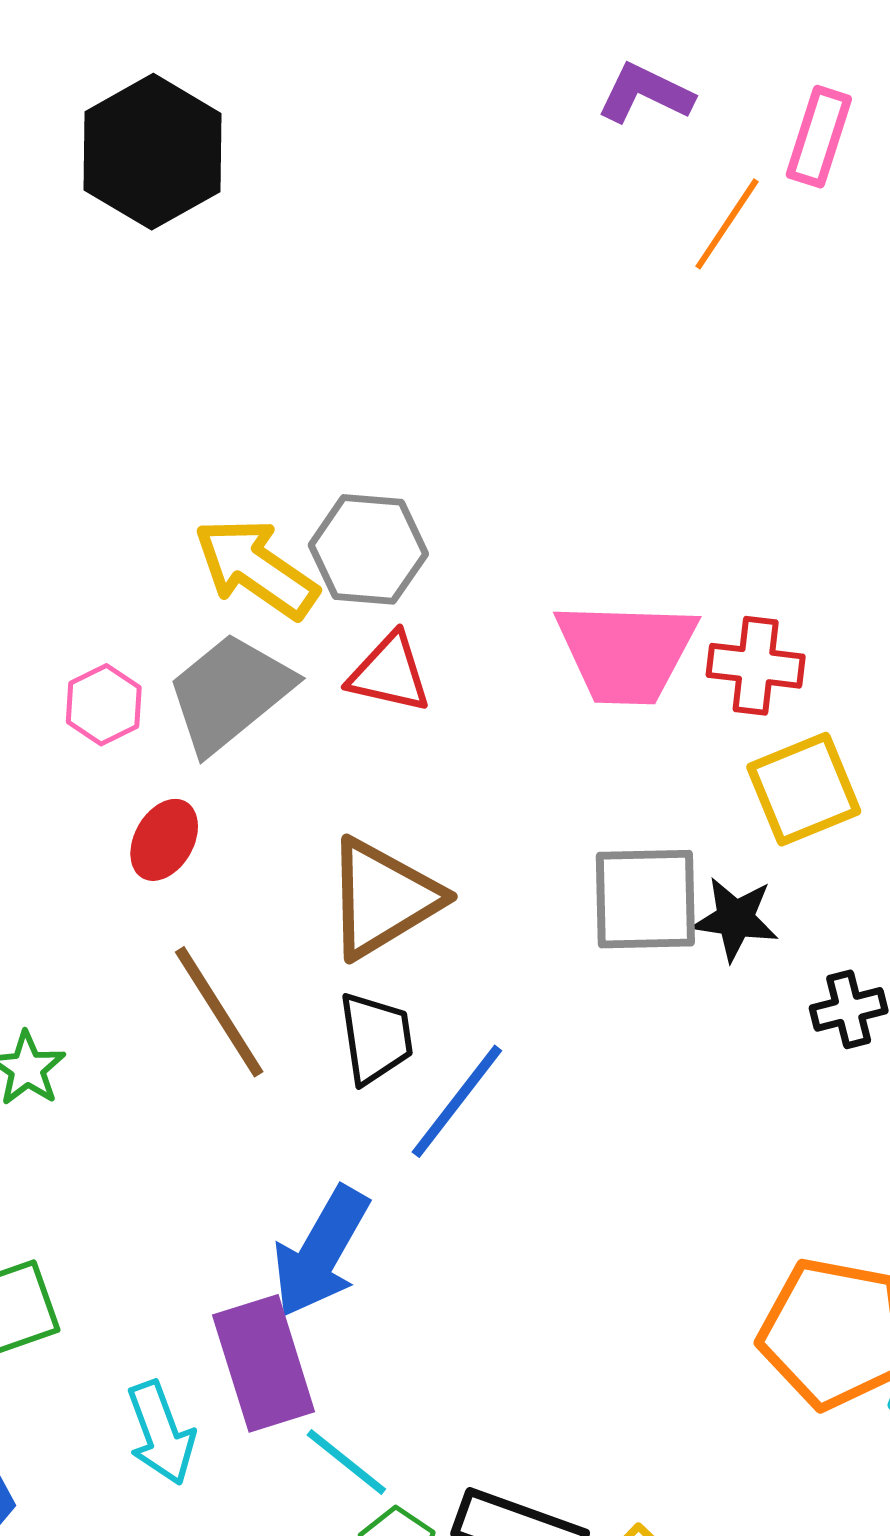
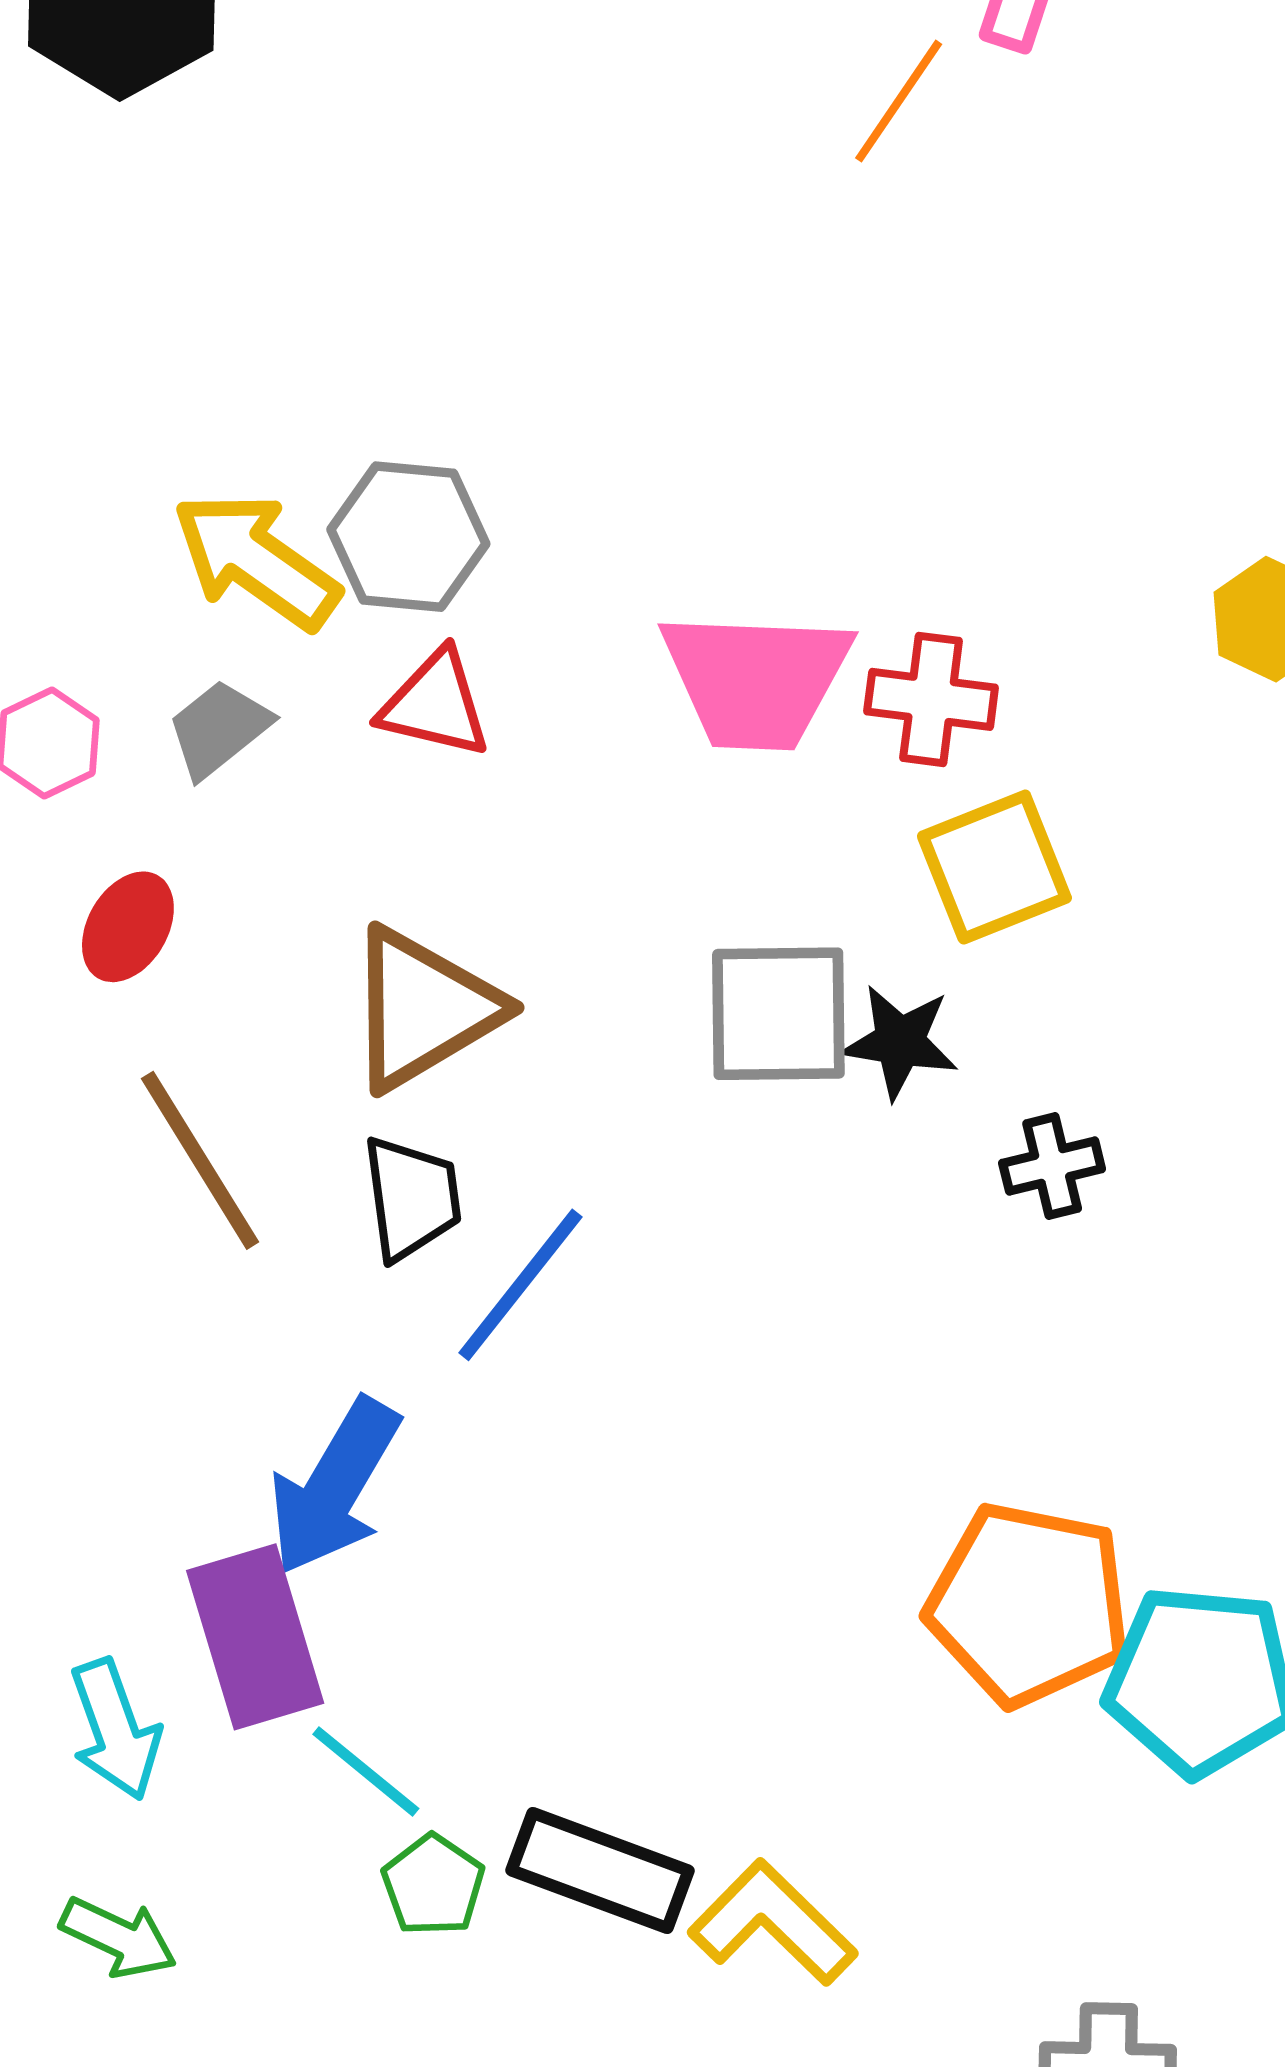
gray trapezoid: (230, 693) -> (219, 729), size x0.6

